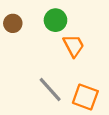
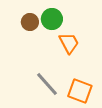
brown circle: (13, 23) -> (30, 22), moved

